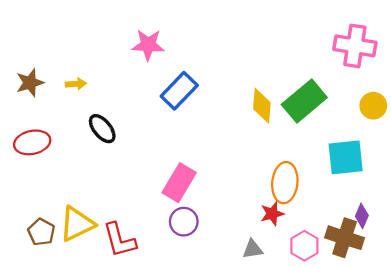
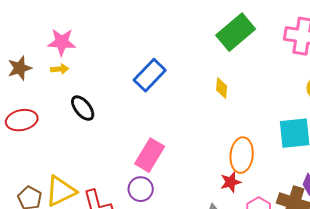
pink star: (148, 45) -> (62, 42), moved
green rectangle: (304, 101) -> (236, 32), moved
yellow diamond: (262, 106) -> (222, 88), size x0.7
purple circle: (184, 222) -> (141, 189), moved

